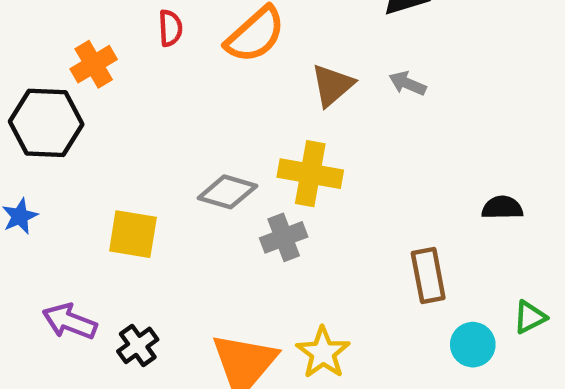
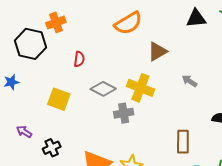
red semicircle: (170, 28) -> (79, 59), moved
gray arrow: (408, 83) -> (189, 81), moved
purple arrow: (70, 321) -> (24, 132), size x0.7

